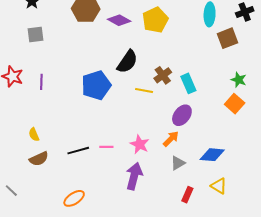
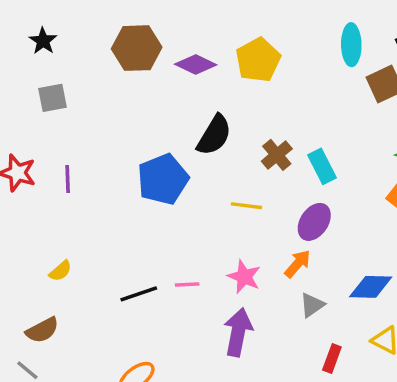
yellow line: (144, 90) -> (246, 206), moved
yellow semicircle: (34, 135) -> (60, 271), turned -104
brown semicircle: (39, 159) -> (42, 330), moved

